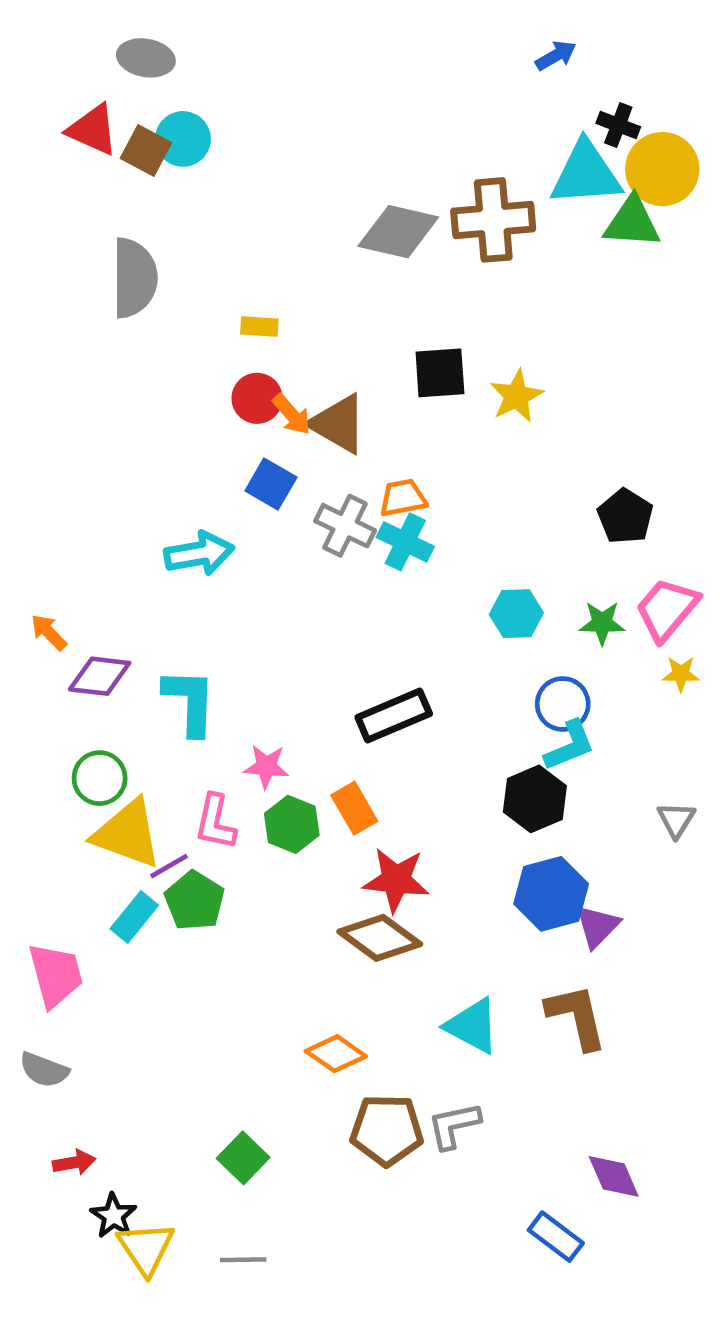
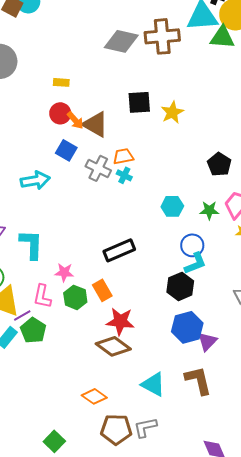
cyan cross: (405, 542) -> (124, 175), size x0.7

